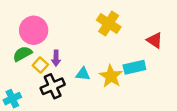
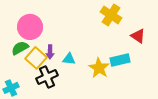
yellow cross: (109, 24) -> (111, 15), moved
yellow square: (40, 65) -> (36, 58), size x1.5
cyan triangle: (83, 74) -> (69, 59), moved

